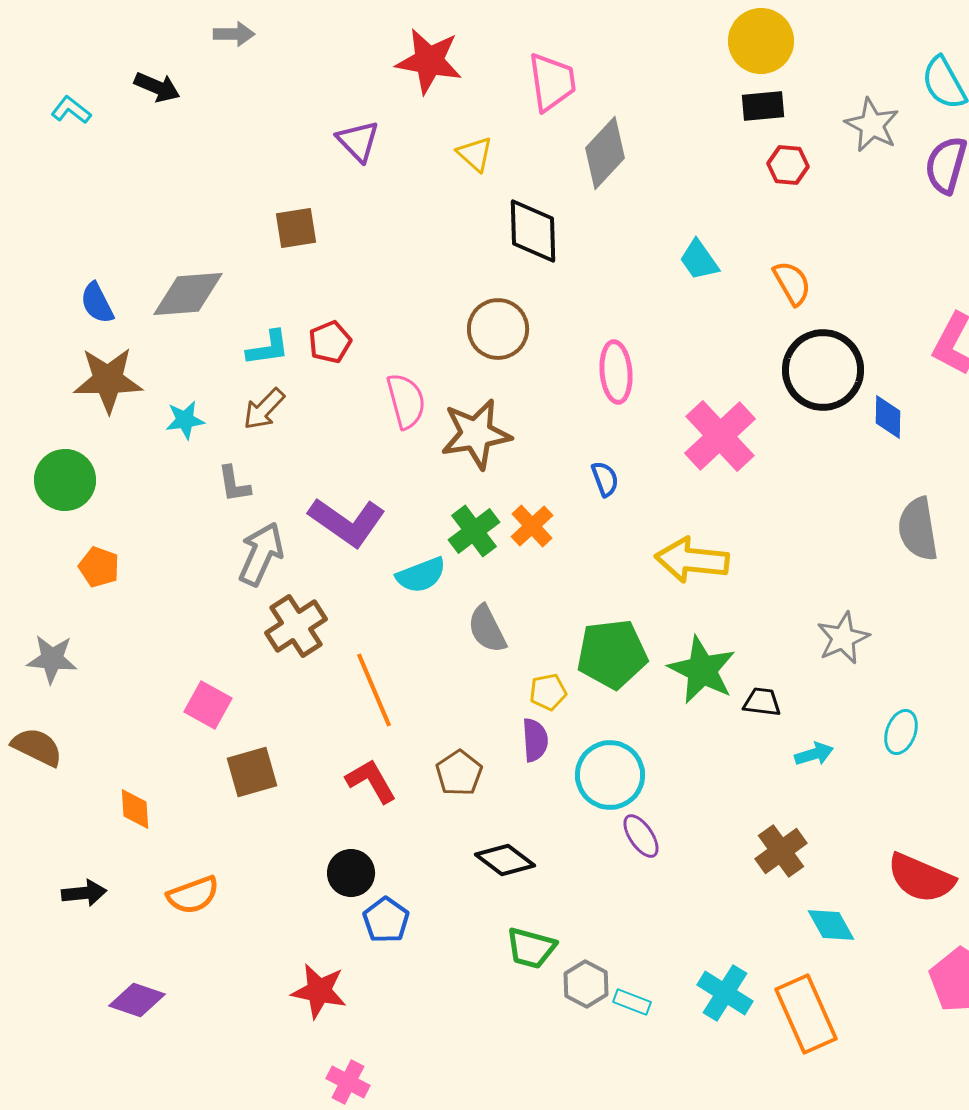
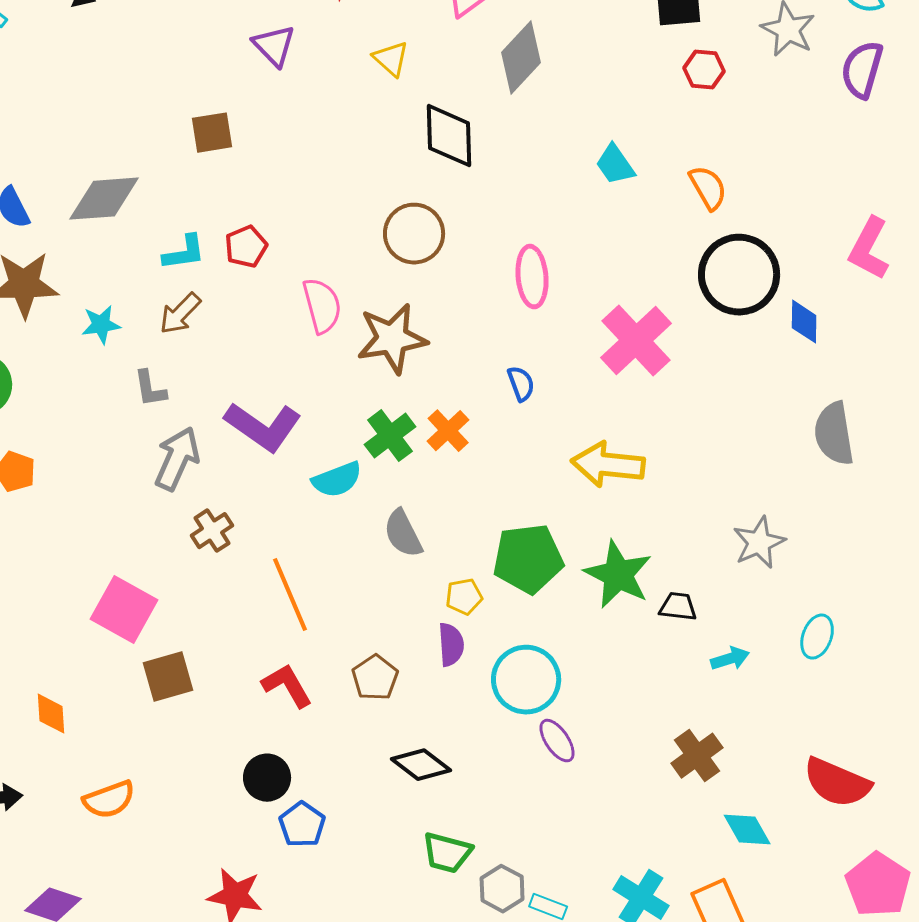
brown cross: (296, 626) -> (212, 531), size x0.7
pink square: (208, 705) -> (124, 610), size x1.4

